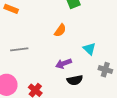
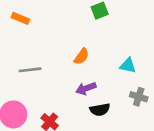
orange semicircle: (60, 30) -> (82, 56), moved
cyan triangle: (89, 49) -> (128, 66), moved, turned -32

